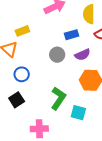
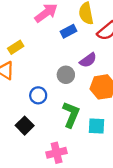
blue rectangle: (71, 35) -> (69, 31), moved
gray circle: (57, 55) -> (66, 75), moved
blue circle: (22, 74) -> (38, 95), moved

